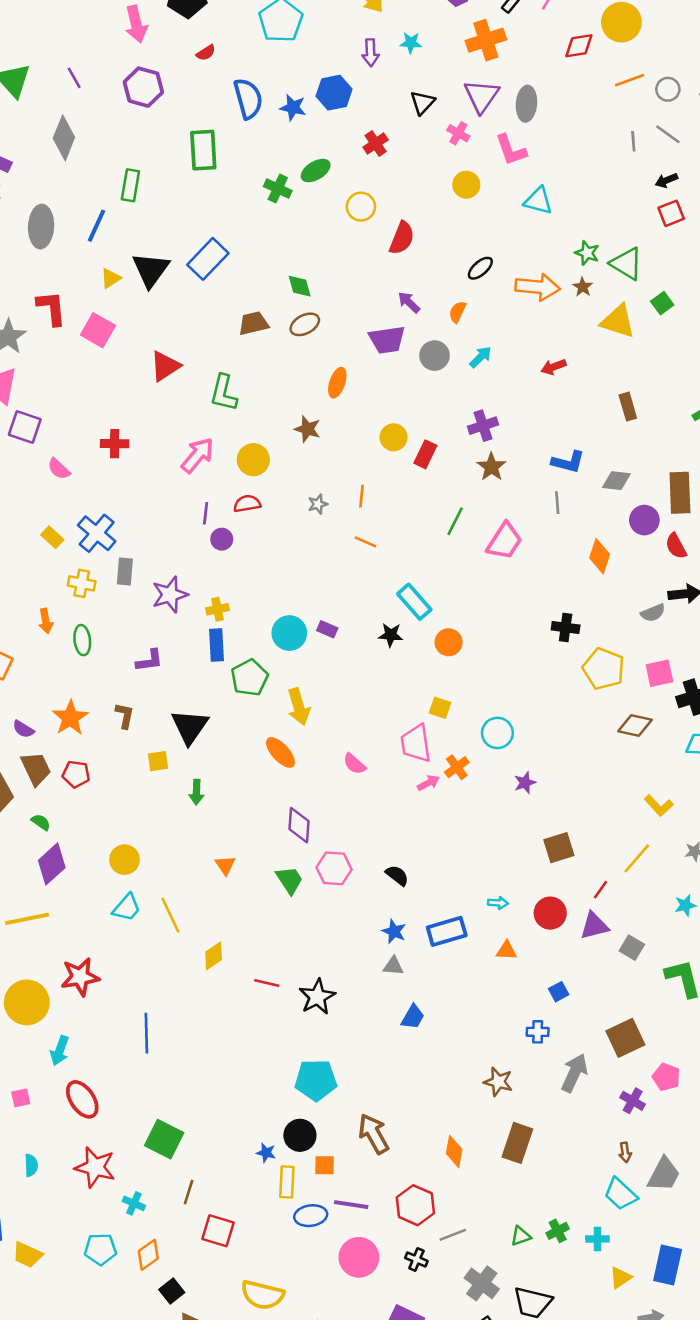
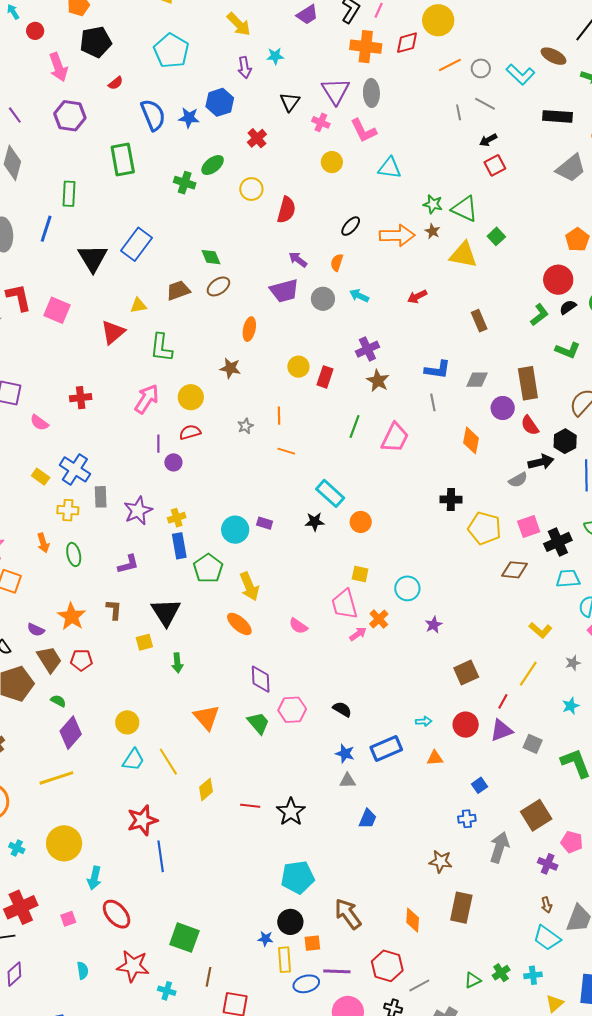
orange cross: (486, 40) -> (366, 47), moved, turned 32
yellow triangle: (111, 278) -> (138, 305), moved, turned 30
cyan arrow: (481, 357) -> (359, 296), turned -102
orange triangle: (225, 865) -> (207, 717), size x1.6
red star: (80, 977) -> (142, 820), moved

